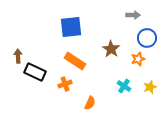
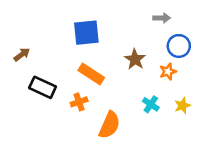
brown arrow: (18, 56) -> (22, 54), moved, turned 56
orange semicircle: (90, 103) -> (109, 125), size x1.6

